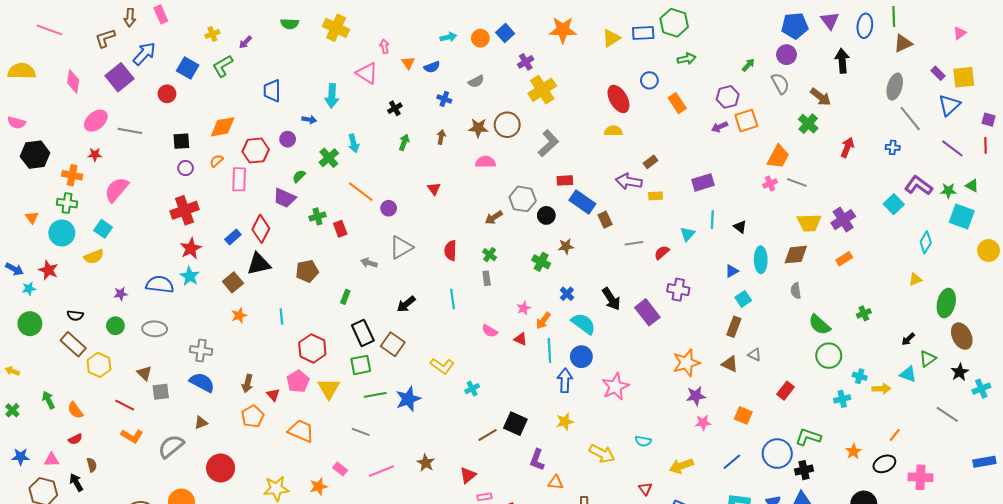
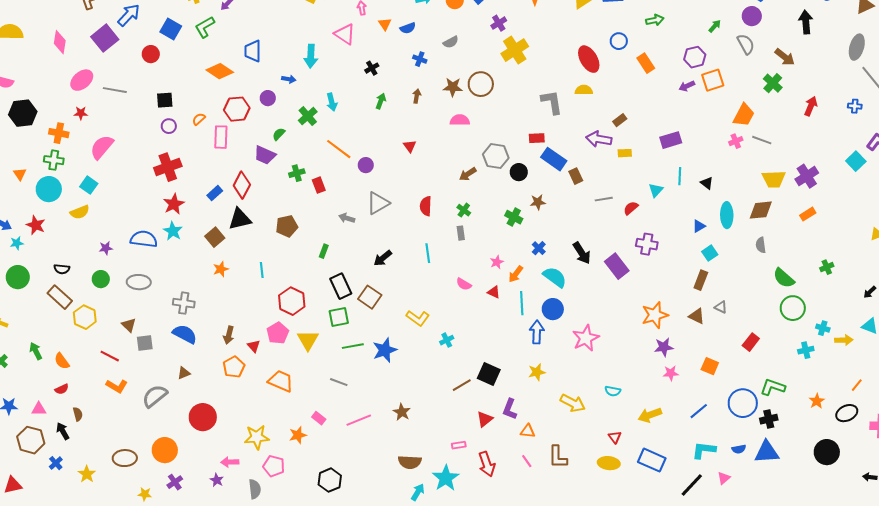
orange diamond: (223, 127) -> (220, 71), moved, turned 44
gray L-shape: (548, 143) -> (552, 102), moved, turned -56
red triangle: (468, 475) -> (485, 419), moved

